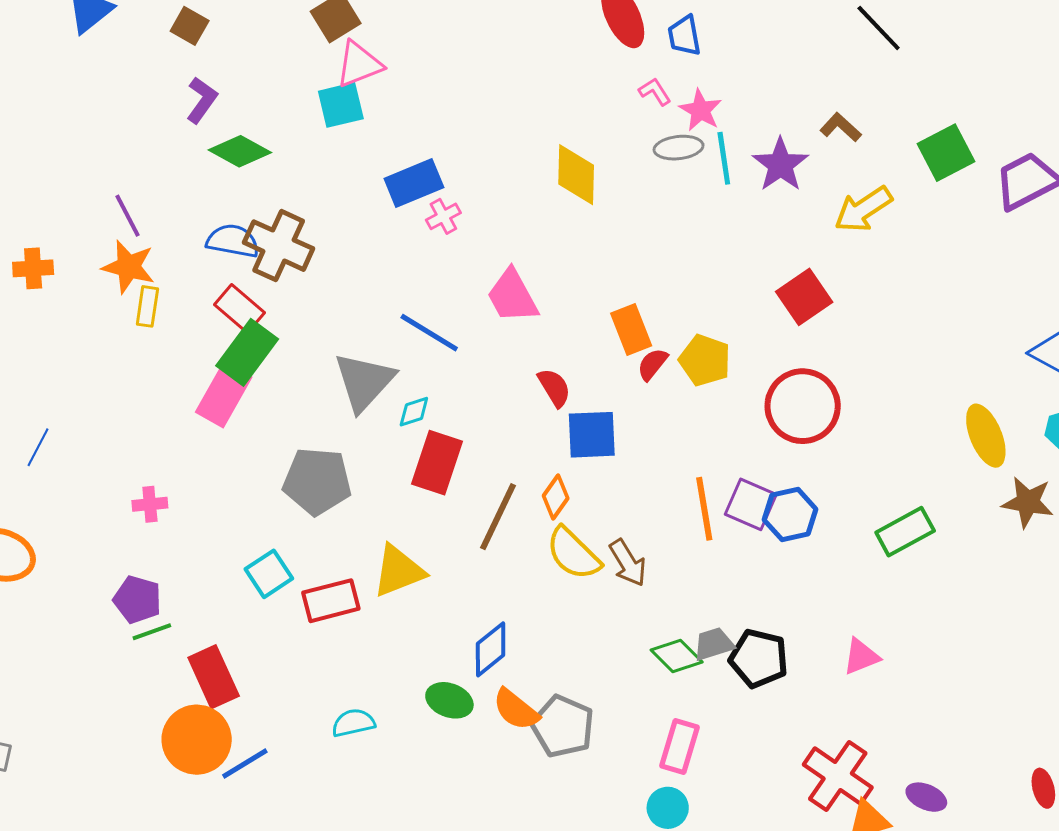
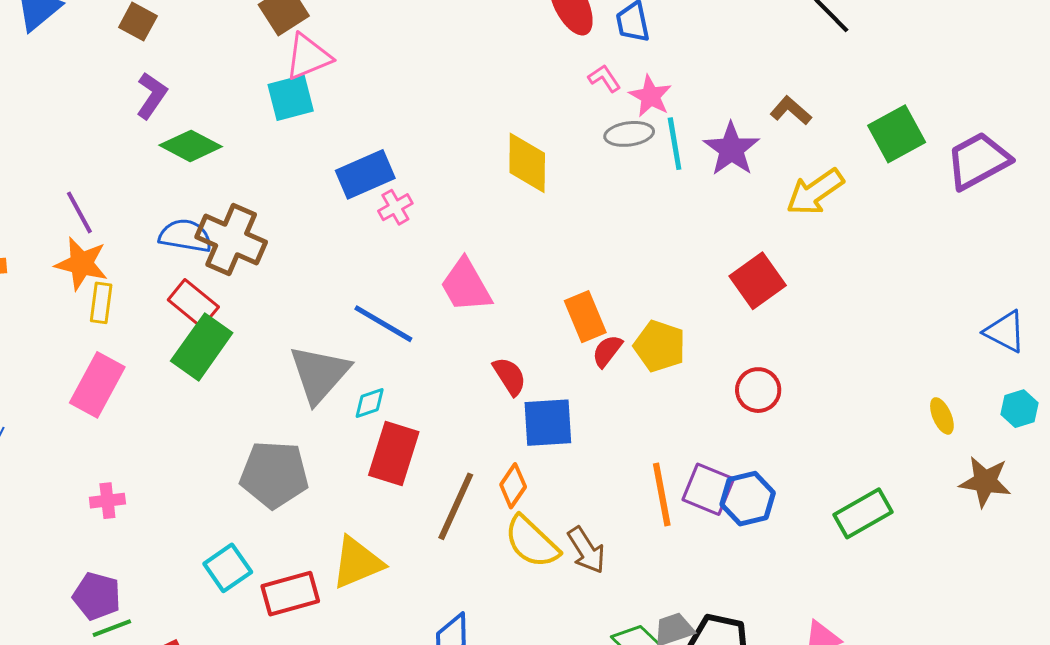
pink rectangle: (224, 395) -> (97, 385), moved
red circle: (803, 406) -> (758, 390), size x0.6
yellow ellipse: (986, 436) -> (942, 416), size x0.6

